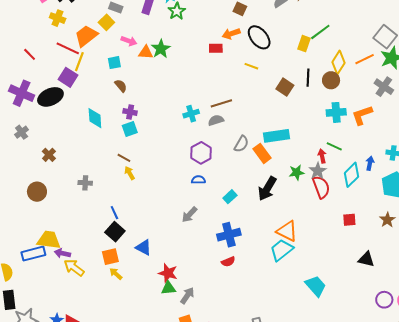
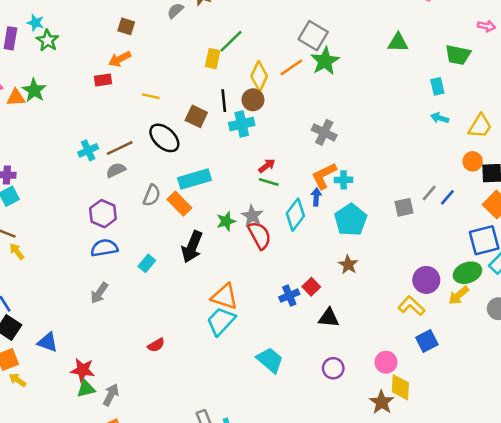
black ellipse: (259, 37) -> (164, 138), moved
gray cross: (384, 87) -> (324, 132), moved
cyan cross: (336, 112) -> (242, 124), moved
cyan cross: (191, 114) -> (88, 150), moved
orange L-shape: (362, 115) -> (324, 176), moved
red arrow: (322, 156) -> (267, 166), moved, turned 72
blue semicircle: (198, 180) -> (104, 248), size x1.5
red square: (349, 220) -> (311, 287), moved, turned -32
blue cross: (229, 235) -> (289, 296), moved, size x0.7
purple circle: (384, 300) -> (333, 368), moved

